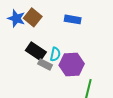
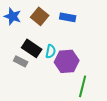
brown square: (33, 17) -> (40, 16), moved
gray rectangle: (45, 64) -> (21, 61), moved

